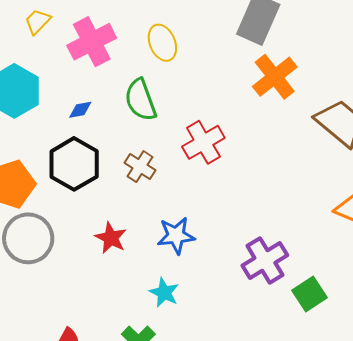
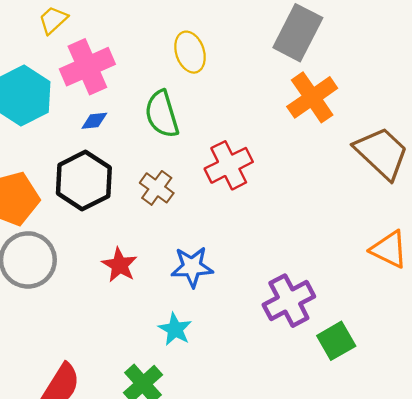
pink cross: (92, 42) -> (87, 67), moved

